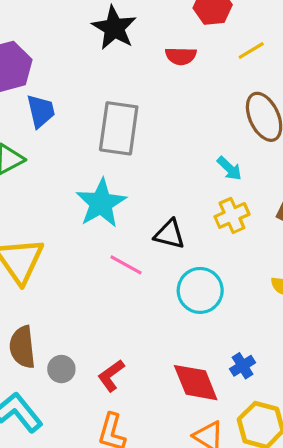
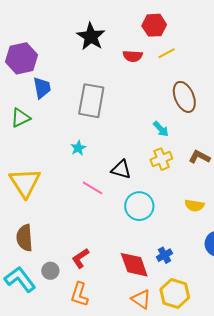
yellow line: (251, 51) -> (167, 53), moved
cyan star: (101, 203) -> (78, 148), size x0.5
gray circle: (61, 369) -> (50, 271), moved

